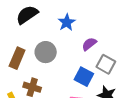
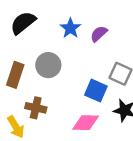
purple semicircle: (89, 44) -> (99, 34), moved

